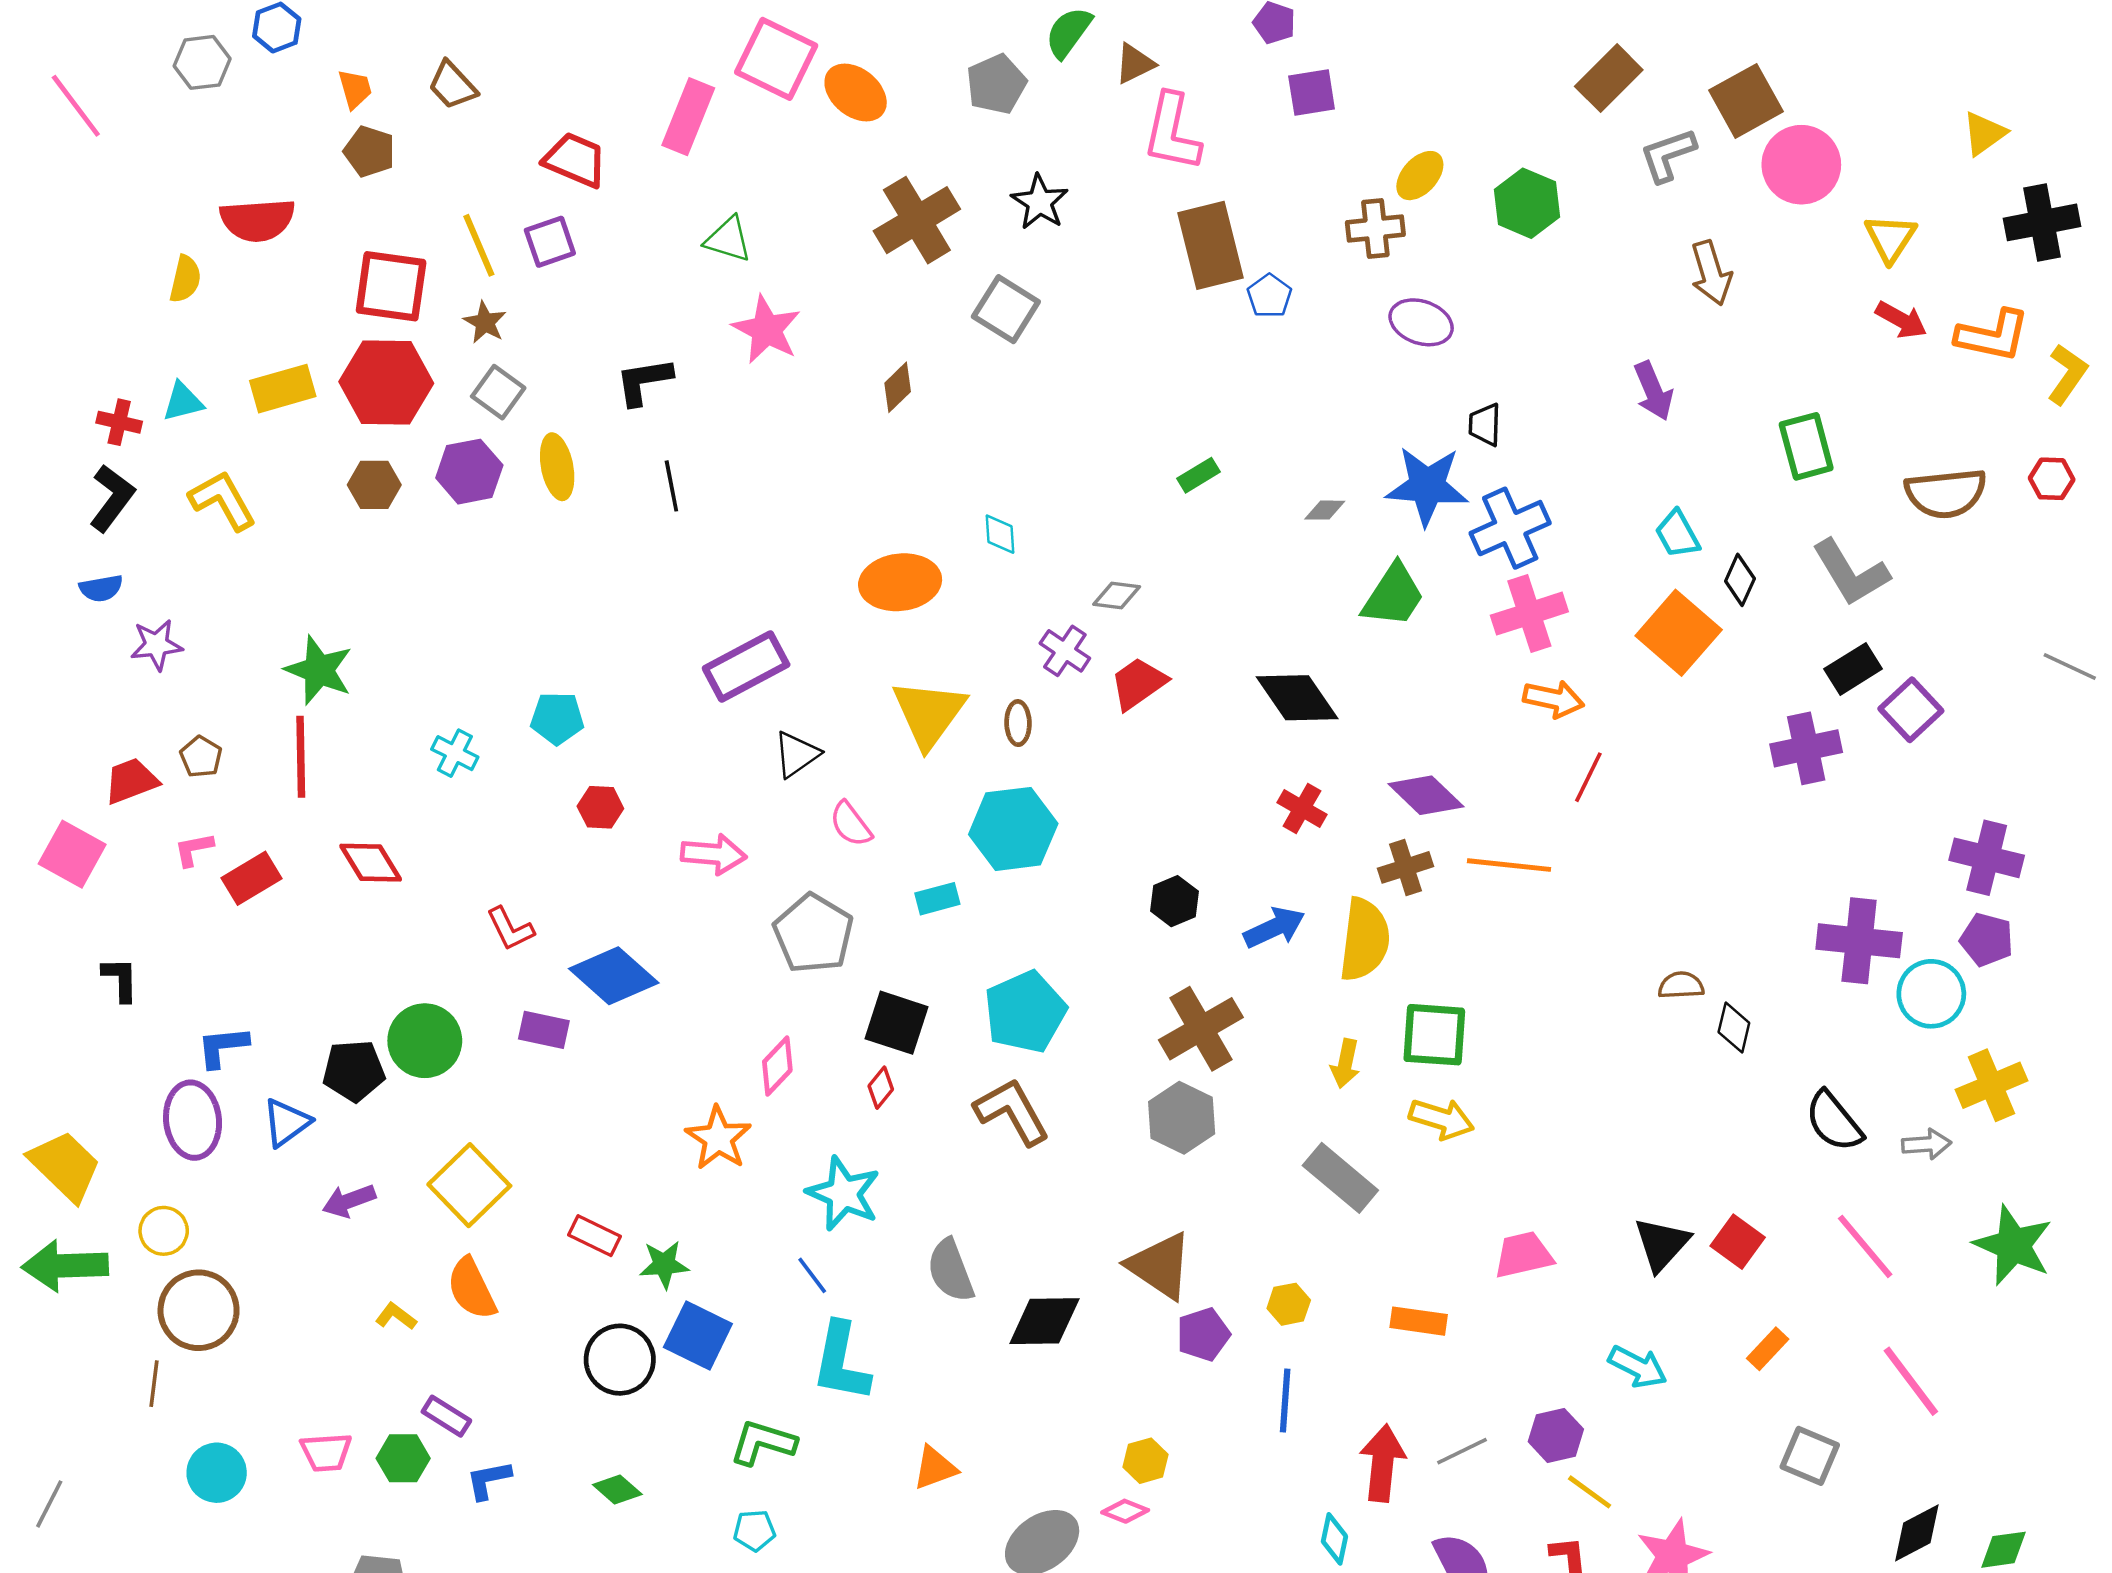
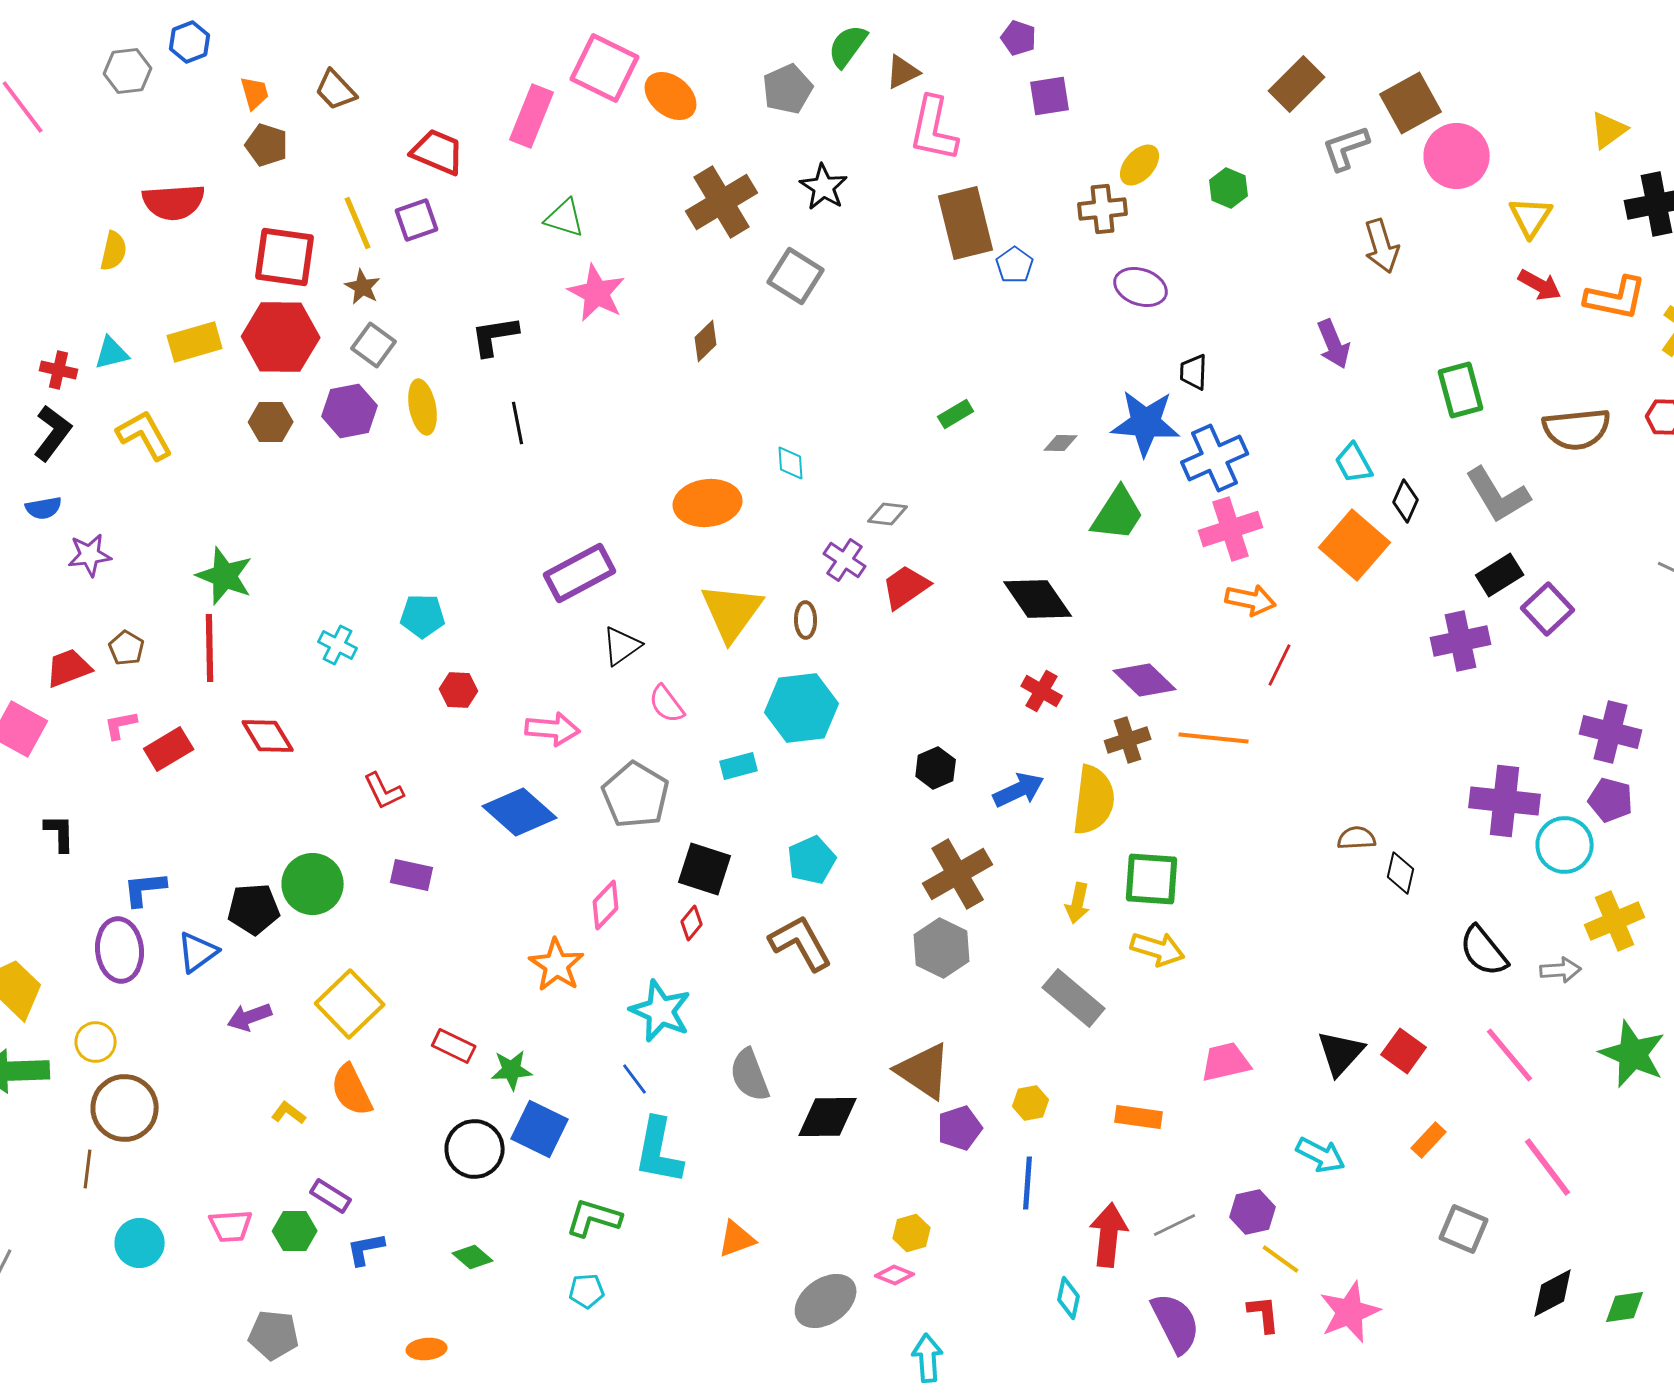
green hexagon: (1527, 203) -> (1229, 188), size x0.7
blue diamond: (614, 976) -> (520, 812), moved
cyan pentagon: (1025, 1012) -> (812, 860), size x0.7

